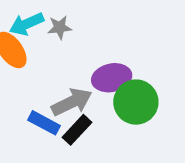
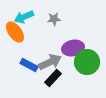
gray star: (60, 27) -> (54, 19), moved
blue rectangle: (44, 123) -> (29, 65), moved

